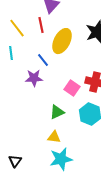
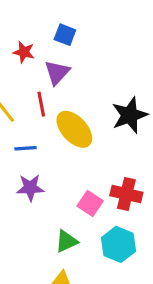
yellow ellipse: (62, 41) -> (74, 129), turned -70
blue line: (43, 60) -> (25, 148), moved, turned -56

